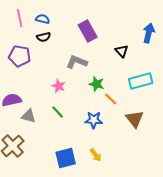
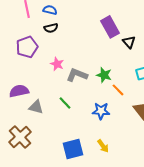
purple rectangle: (88, 31) -> (110, 27), moved
purple pentagon: (20, 56) -> (27, 47), turned -30
gray L-shape: (77, 62) -> (77, 75), moved
pink star: (59, 86) -> (57, 64), moved

